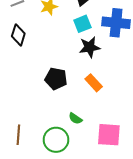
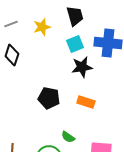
orange rectangle: (94, 83) -> (86, 102), turned -30

